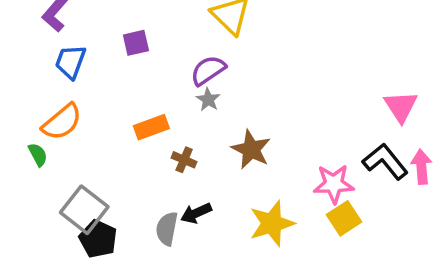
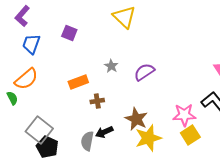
purple square: (136, 43) -> (69, 33), turned 35
purple semicircle: (208, 70) -> (144, 72), moved
brown star: (251, 149) -> (136, 119), moved
brown cross: (184, 160) -> (97, 101), turned -32

